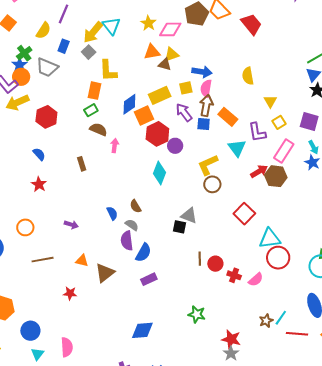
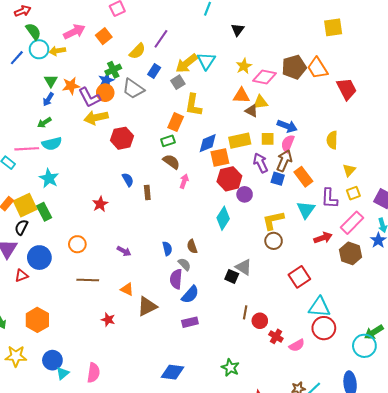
blue semicircle: (39, 154) -> (128, 180), moved
brown hexagon: (276, 176) -> (350, 253), moved
blue circle: (30, 331) -> (52, 360), moved

